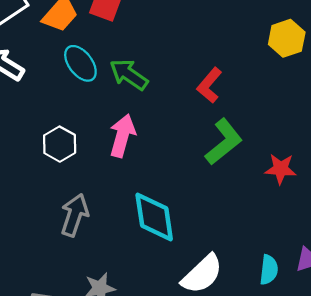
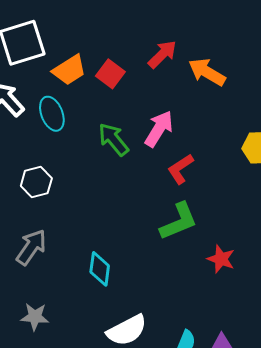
cyan ellipse: (80, 63) -> (52, 114), moved
pink arrow: (122, 136) -> (159, 129), moved
cyan diamond: (154, 217) -> (100, 269), size x0.7

